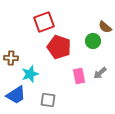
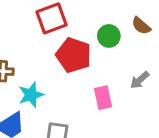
green circle: (93, 41) -> (109, 36), moved
gray arrow: (100, 73) -> (140, 80), moved

